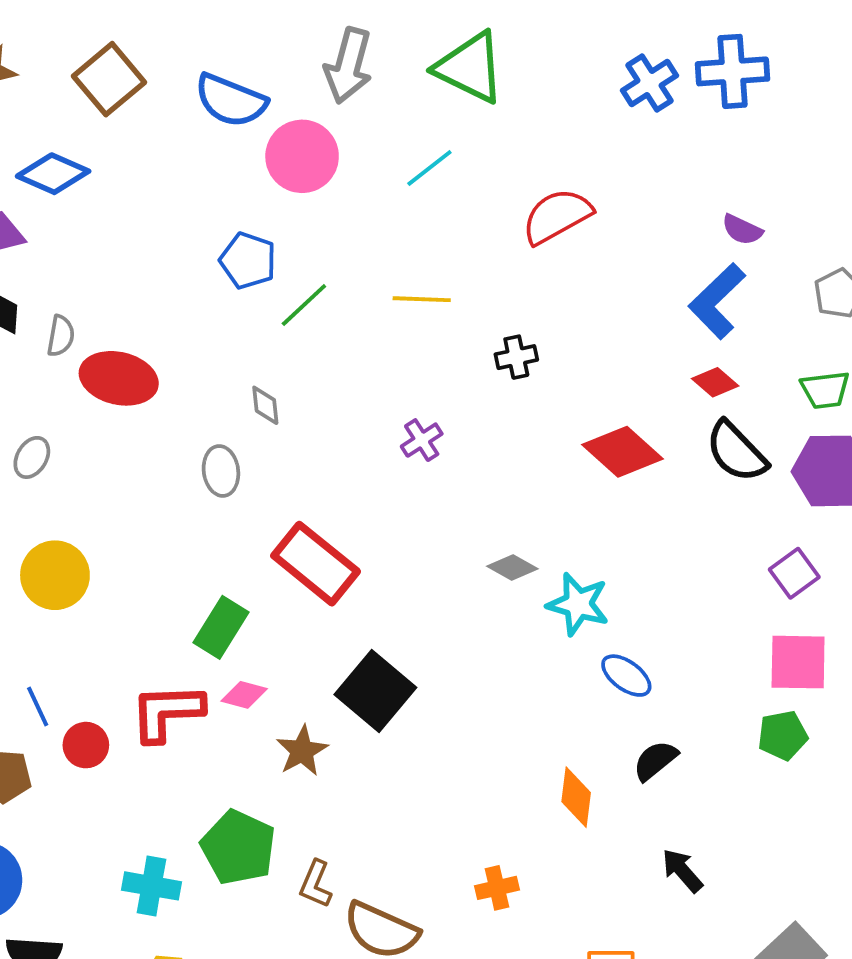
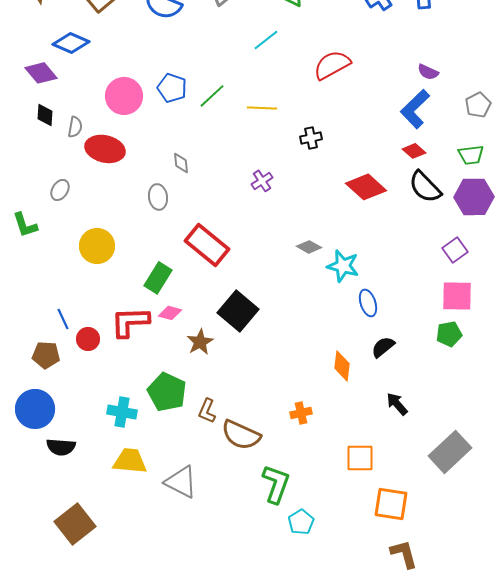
pink circle: (302, 156) -> (124, 96), moved
green line: (304, 305) -> (212, 96), moved
yellow circle: (55, 575) -> (97, 246), moved
blue ellipse: (626, 676) -> (368, 303), turned 36

